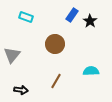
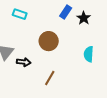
cyan semicircle: (91, 71) -> (89, 54), moved, turned -84
black arrow: (21, 90) -> (24, 62), moved

